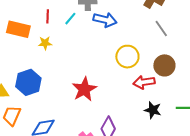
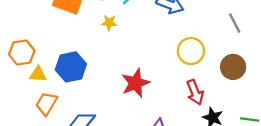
yellow star: (45, 43) -> (109, 23), moved
red arrow: (144, 82) -> (195, 92), moved, turned -110

